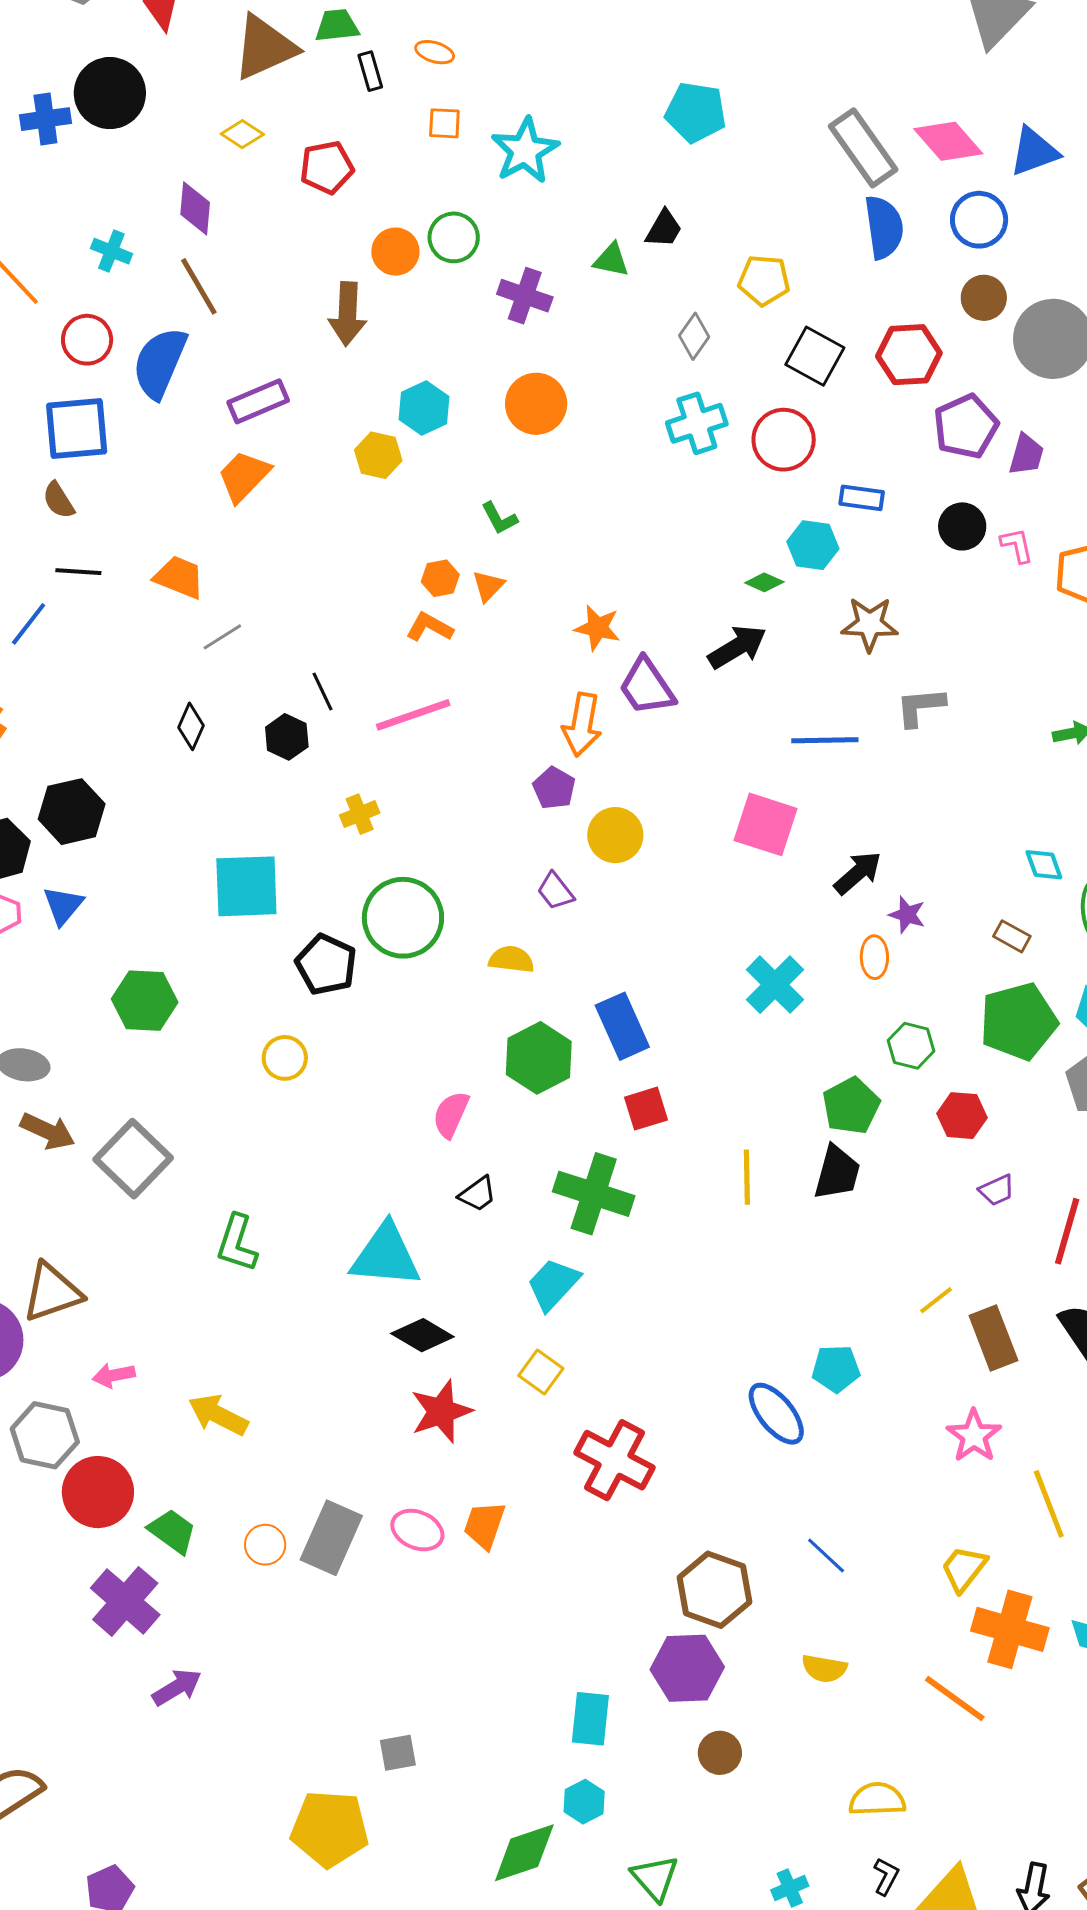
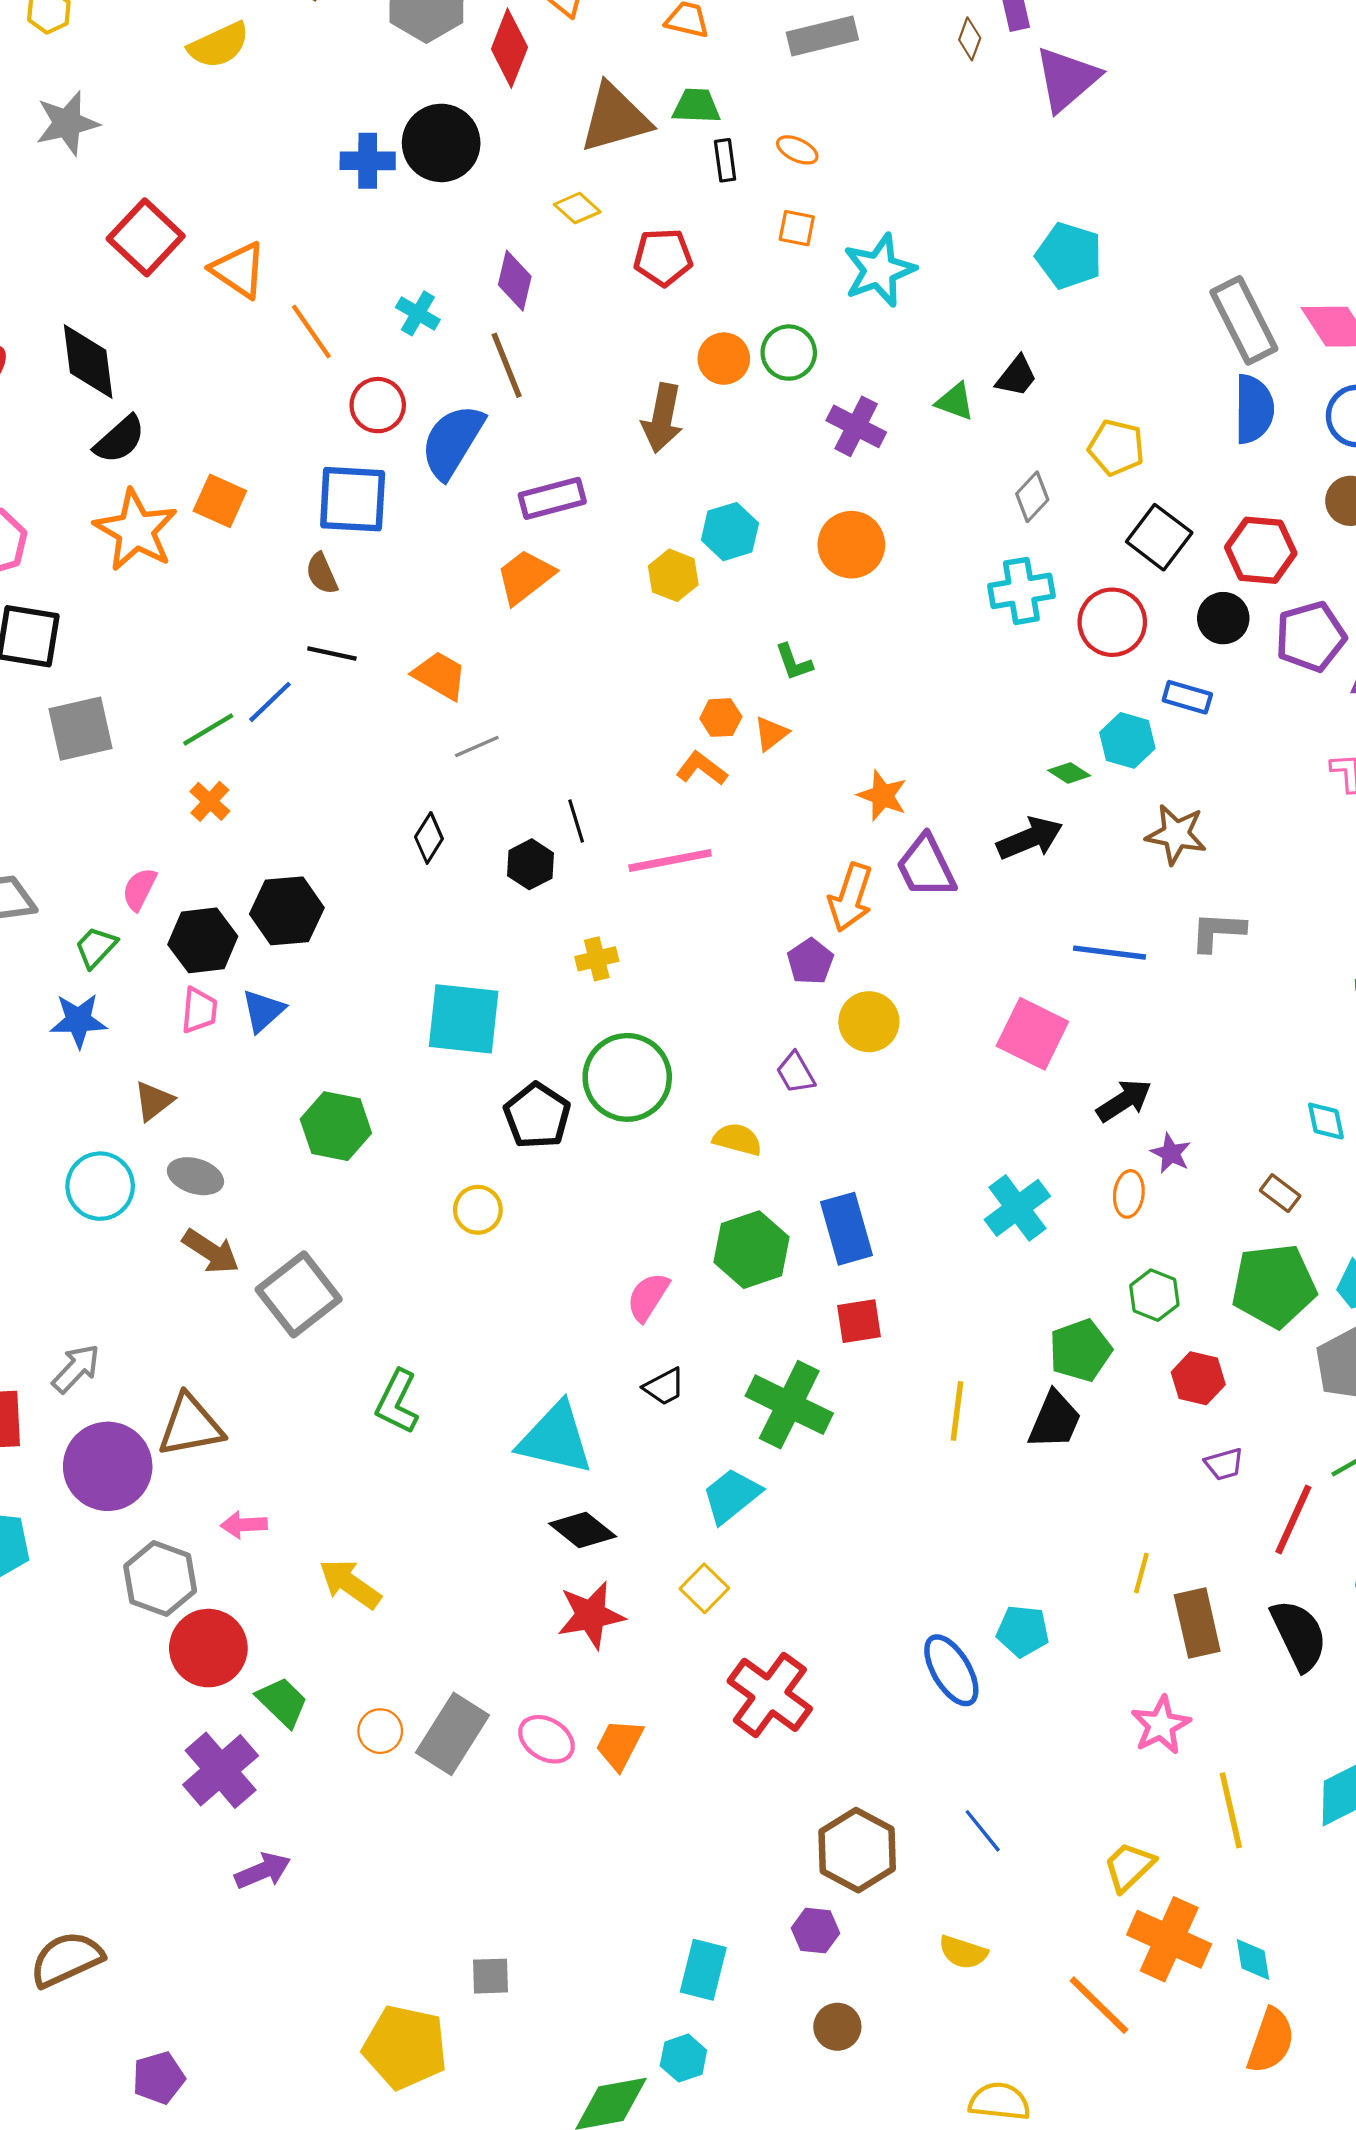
black circle: (962, 526) -> (1223, 618), moved
yellow line: (936, 1300) -> (1141, 1573), turned -45
purple hexagon: (687, 1668) -> (815, 1931), size x0.6

